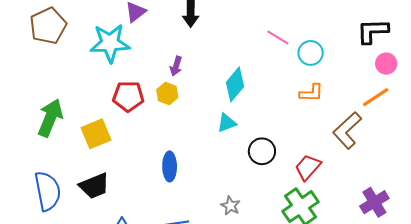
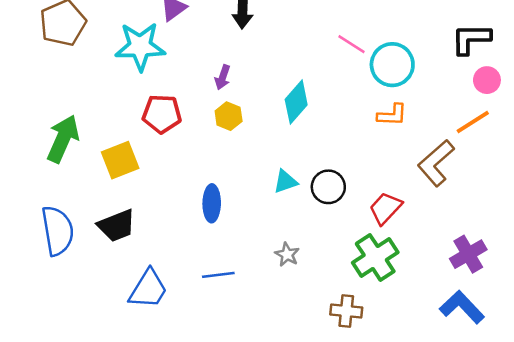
cyan circle: (311, 53) -> (392, 65), size x1.4
yellow hexagon: (167, 94) -> (229, 116), moved
cyan triangle: (227, 123) -> (285, 182), moved

